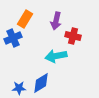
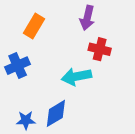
purple arrow: (56, 21) -> (87, 18), moved
blue cross: (13, 38) -> (18, 66), moved

